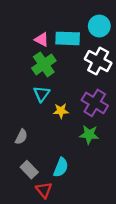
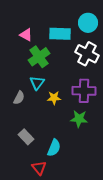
pink triangle: (42, 40) -> (26, 35), moved
purple cross: (95, 103) -> (84, 91), turned -30
gray semicircle: (21, 137) -> (19, 98), moved
gray rectangle: (29, 170) -> (26, 137), moved

